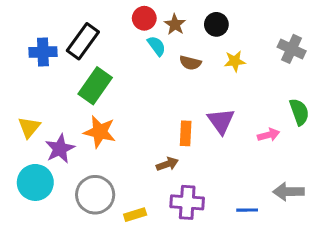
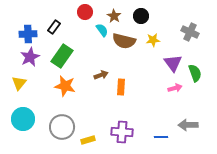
red circle: (144, 18) -> (85, 12), moved
black rectangle: (83, 41) -> (54, 27), size x0.6
brown semicircle: (190, 63) -> (124, 41), size x1.6
purple triangle: (221, 121) -> (173, 63), moved
purple star: (60, 149) -> (30, 57), moved
brown arrow: (167, 164) -> (101, 75), moved

